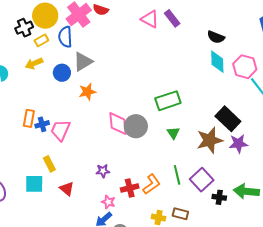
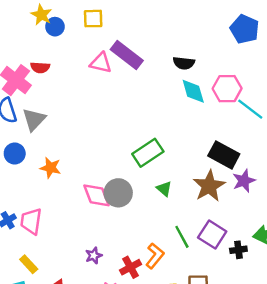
purple rectangle: (172, 18) -> (127, 55), size x1.5
gray triangle: (83, 62) -> (34, 119), moved
orange star: (87, 92) -> (51, 168), turned -30

